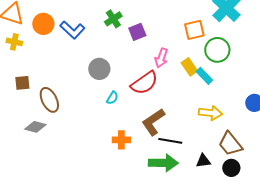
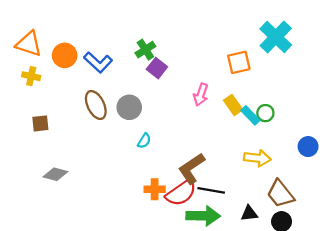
purple square: (137, 32) -> (157, 68), moved, turned -30
green circle: (217, 50) -> (265, 113), moved, size x0.6
red semicircle: (144, 83) -> (181, 193), moved
brown ellipse: (49, 100) -> (96, 105), moved

